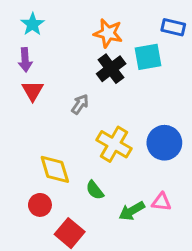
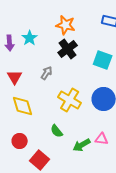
cyan star: (33, 24) -> (30, 38), moved
cyan square: (148, 57) -> (103, 60), moved, turned 30
red triangle: (33, 91) -> (15, 77), moved
yellow diamond: (55, 169) -> (23, 106), moved

